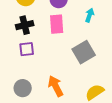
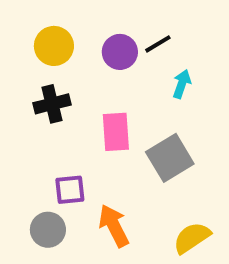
pink rectangle: (57, 24) -> (116, 132), moved
purple square: (27, 49) -> (70, 190), moved

